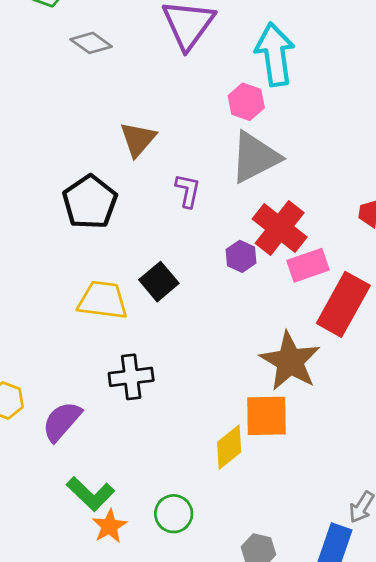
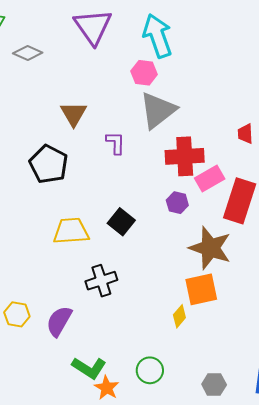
red cross: (280, 228) -> (185, 156), turned -30
purple hexagon: (241, 256) -> (177, 203), moved
black square: (159, 282) -> (121, 222), moved
yellow diamond: (229, 447) -> (179, 316), size x0.7

